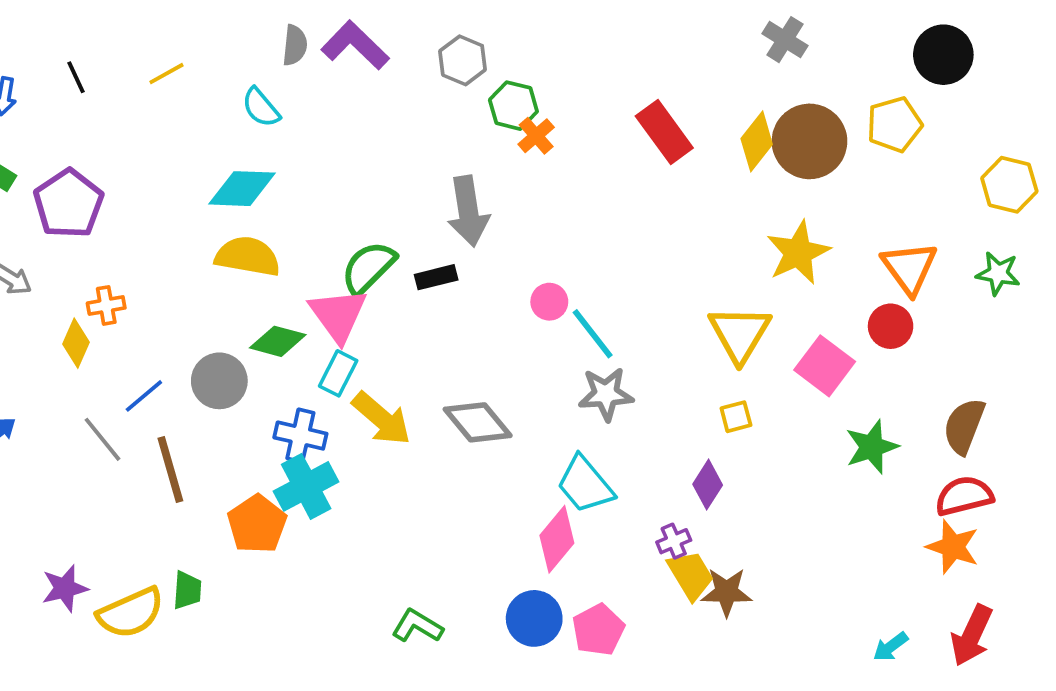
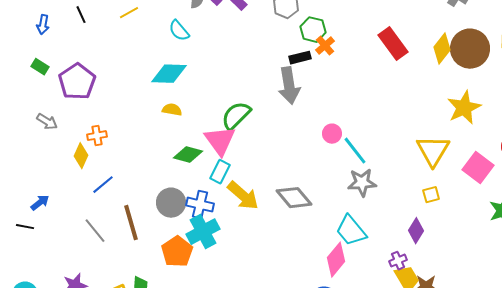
yellow semicircle: (248, 256) -> (172, 110), size x0.6
black rectangle: (436, 277) -> (300, 58), moved
gray circle: (219, 381) -> (171, 203), moved
blue line: (144, 396) -> (103, 185), moved
gray line: (102, 439) -> (95, 231), moved

